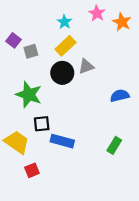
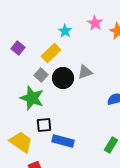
yellow rectangle: (66, 46) -> (51, 53), moved
gray square: (31, 51) -> (41, 75), moved, turned -32

